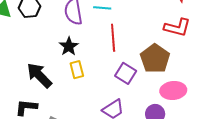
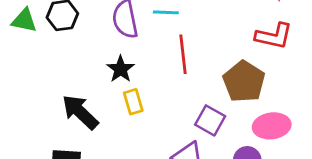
purple square: (126, 73) -> (210, 120), moved

